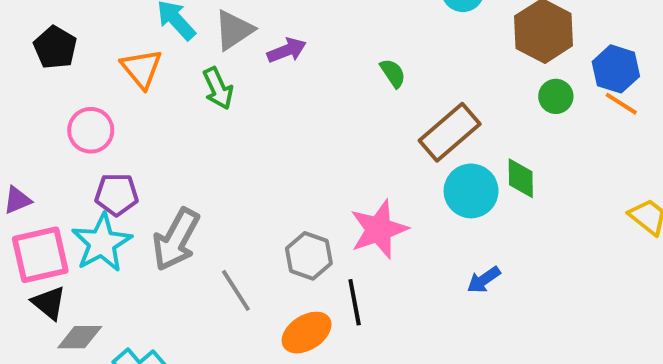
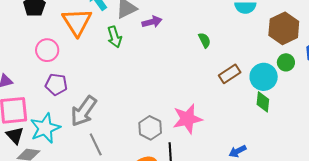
orange triangle: (142, 68) -> (77, 22), size x1.4
brown rectangle: (450, 132) -> (230, 74), size x0.7
cyan circle: (471, 191) -> (264, 77), moved
cyan star: (102, 243) -> (45, 128), moved
gray line: (236, 290) -> (96, 144), moved

